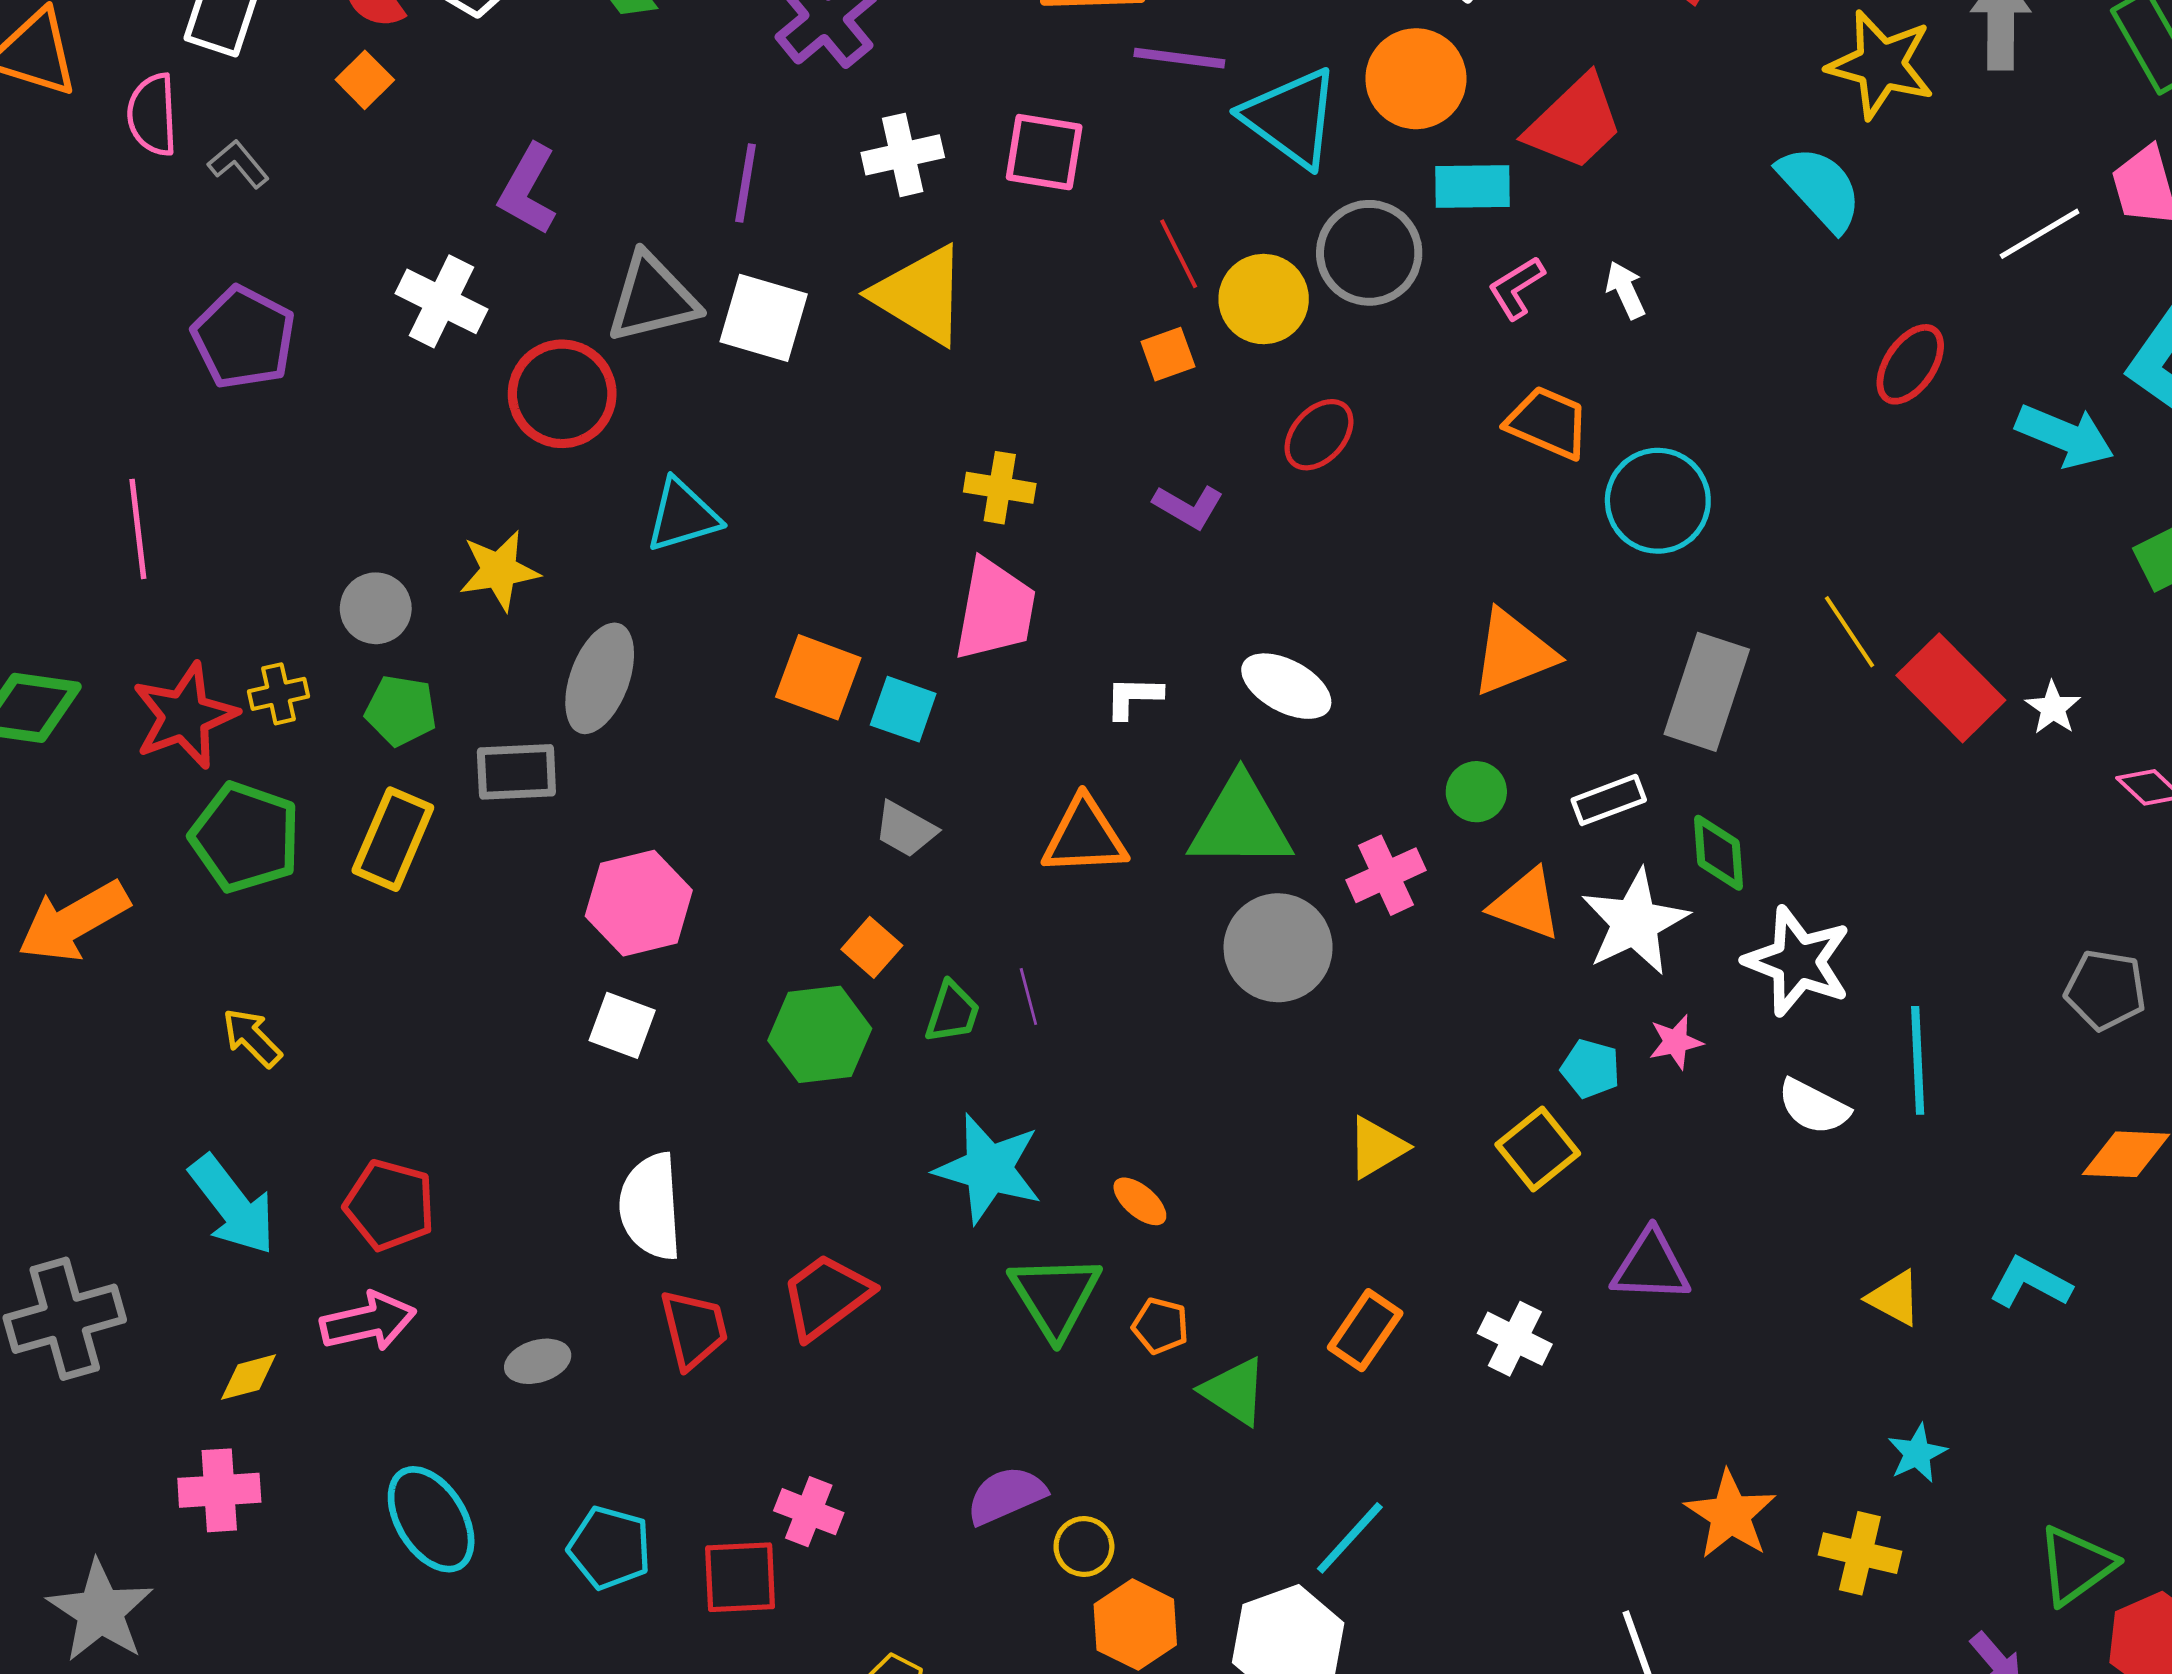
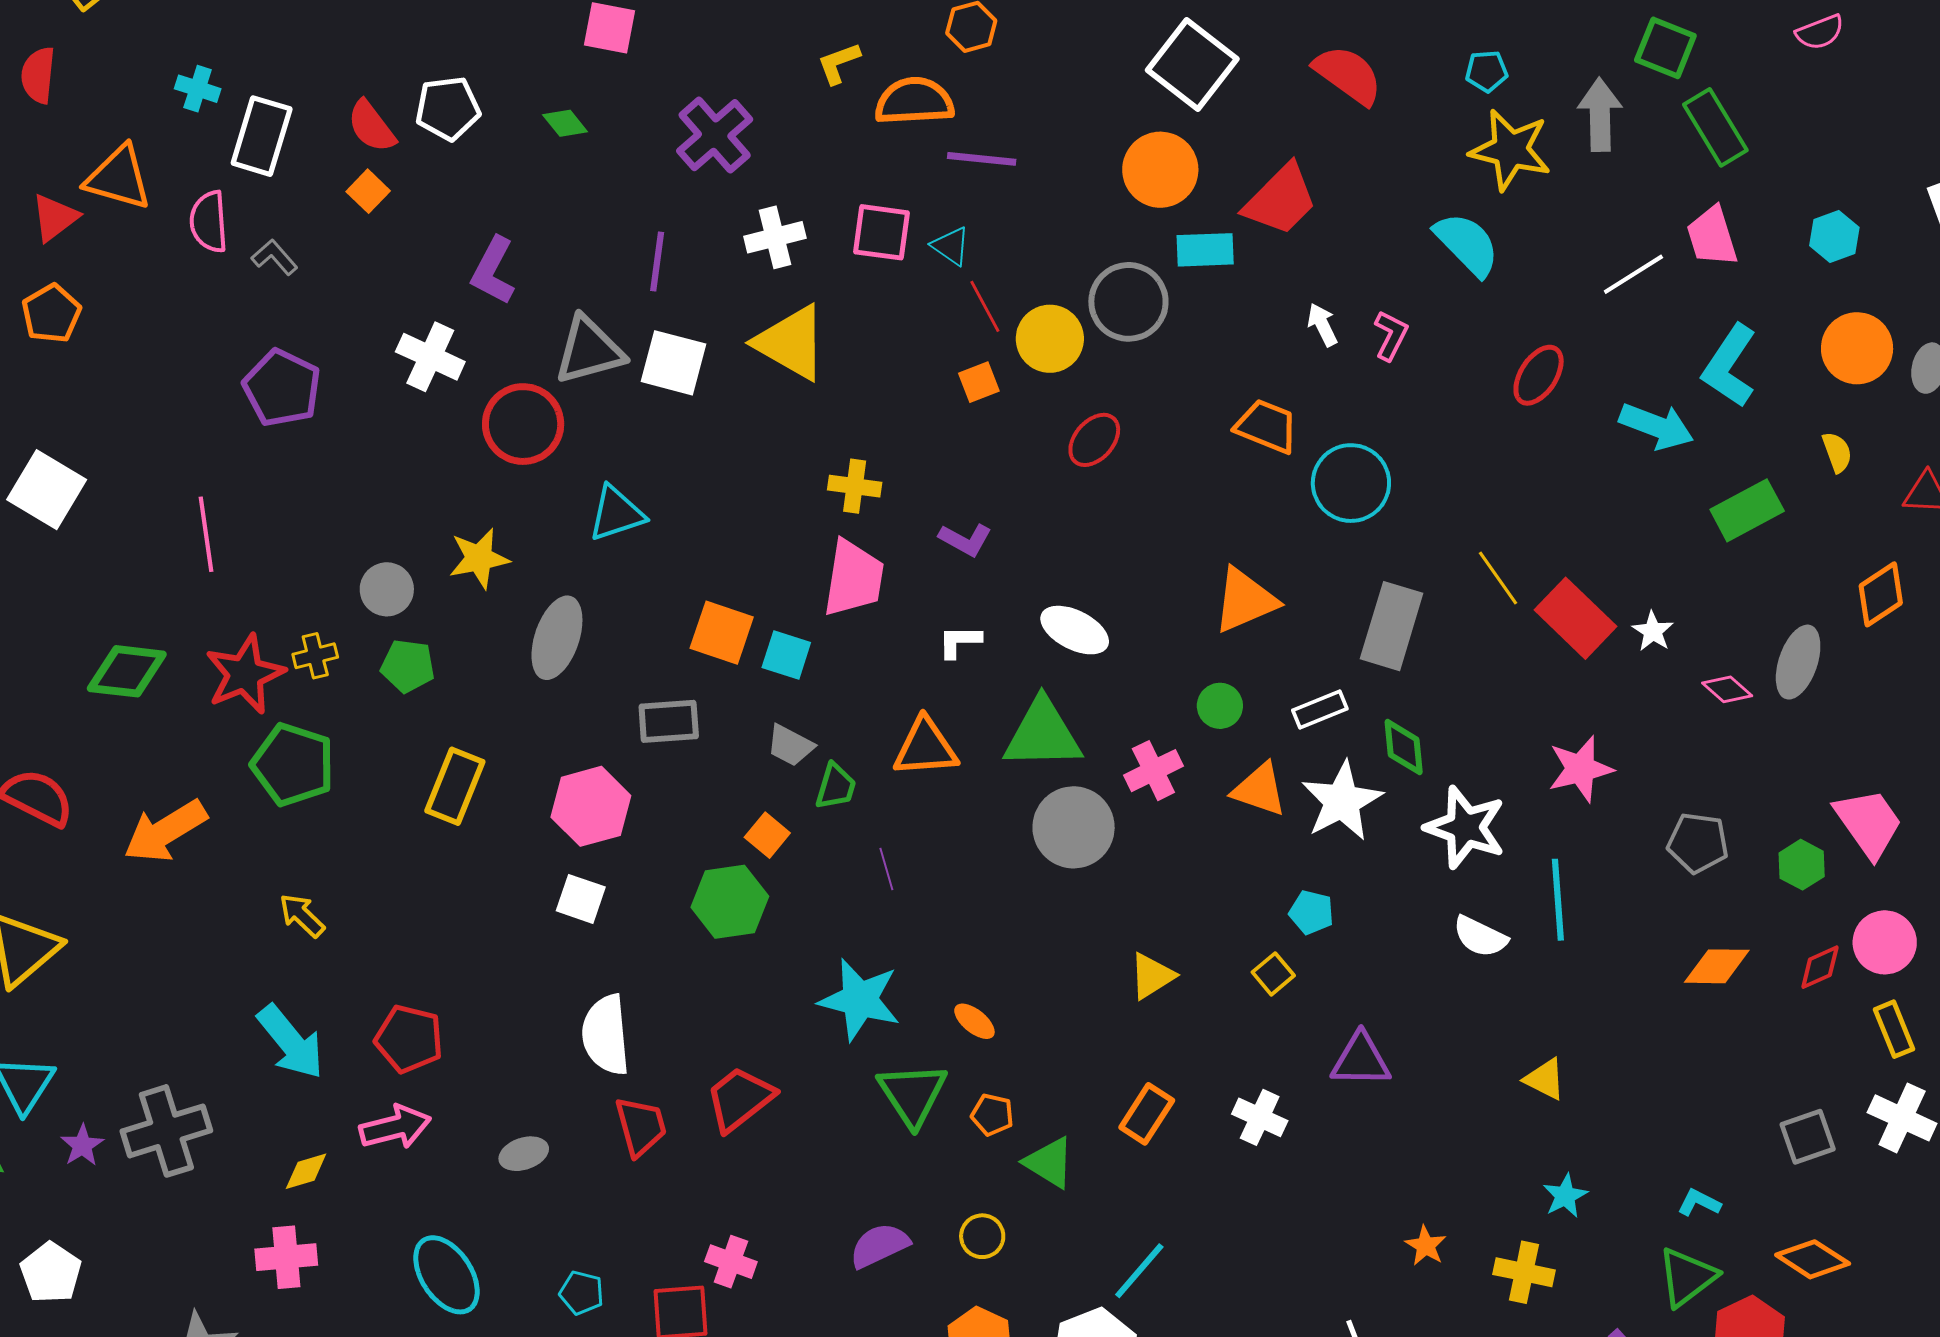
cyan triangle: (1291, 118) -> (951, 246), moved, size x0.5
pink L-shape: (1516, 288) -> (1391, 335), moved, turned 150
purple L-shape: (1188, 507) -> (965, 540), moved
gray rectangle: (516, 772) -> (669, 721), moved
yellow rectangle: (393, 839) -> (455, 786), moved
green trapezoid: (952, 1012) -> (836, 787), moved
pink star: (1676, 1042) -> (1581, 769), moved, size x1.6
yellow square: (1538, 1149) -> (1273, 974), size x0.7
cyan L-shape: (2030, 1283) -> (1699, 1203), moved, size x0.7
orange star: (1730, 1515) -> (1426, 1246), size x0.6
yellow circle: (1084, 1547) -> (982, 1236), moved
cyan pentagon: (610, 1548) -> (582, 1293), size x0.7

